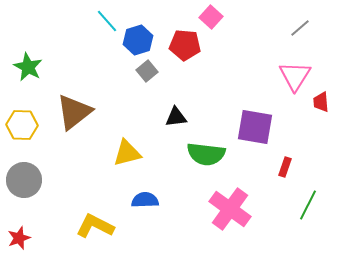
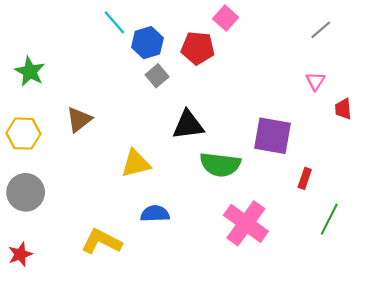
pink triangle: (295, 76) -> (315, 81), size x0.6
brown triangle: (74, 112) -> (79, 120), size x0.7
black triangle: (176, 117) -> (188, 125), size x1.4

